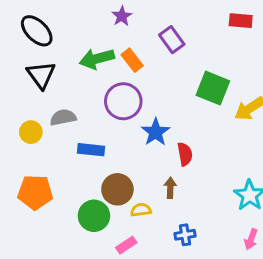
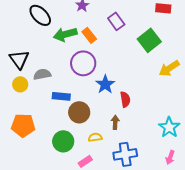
black ellipse: (37, 31) -> (40, 15), moved
black triangle: (41, 75) -> (19, 59), moved
green square: (213, 88) -> (149, 40), moved, turned 30
brown circle: (117, 189) -> (79, 112), moved
blue cross: (185, 235) -> (125, 154), size x1.6

